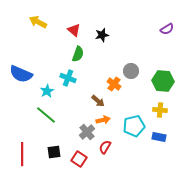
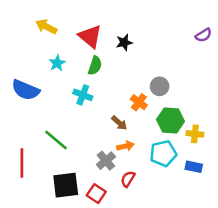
red triangle: (74, 30) -> (90, 36), size x1.5
green hexagon: (163, 81) -> (171, 120), moved
cyan star: (47, 91) -> (57, 63), moved
black square: (54, 152) -> (66, 185), size x1.6
red line: (22, 154) -> (22, 163), moved

